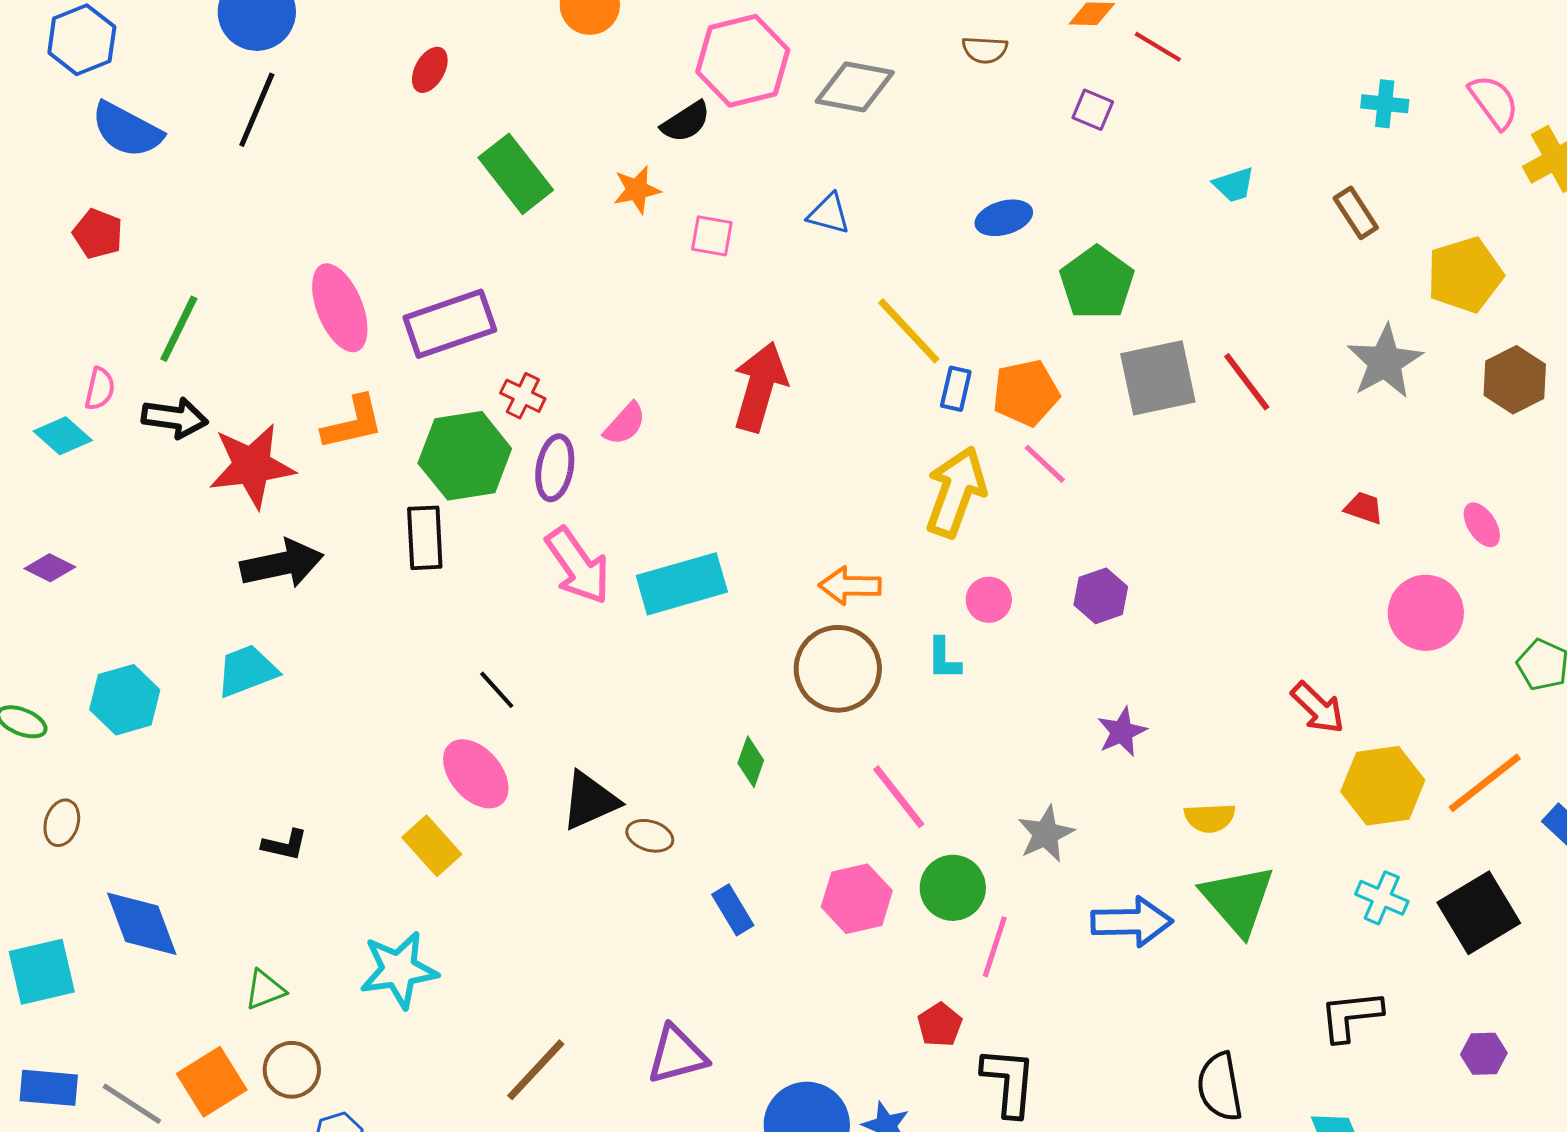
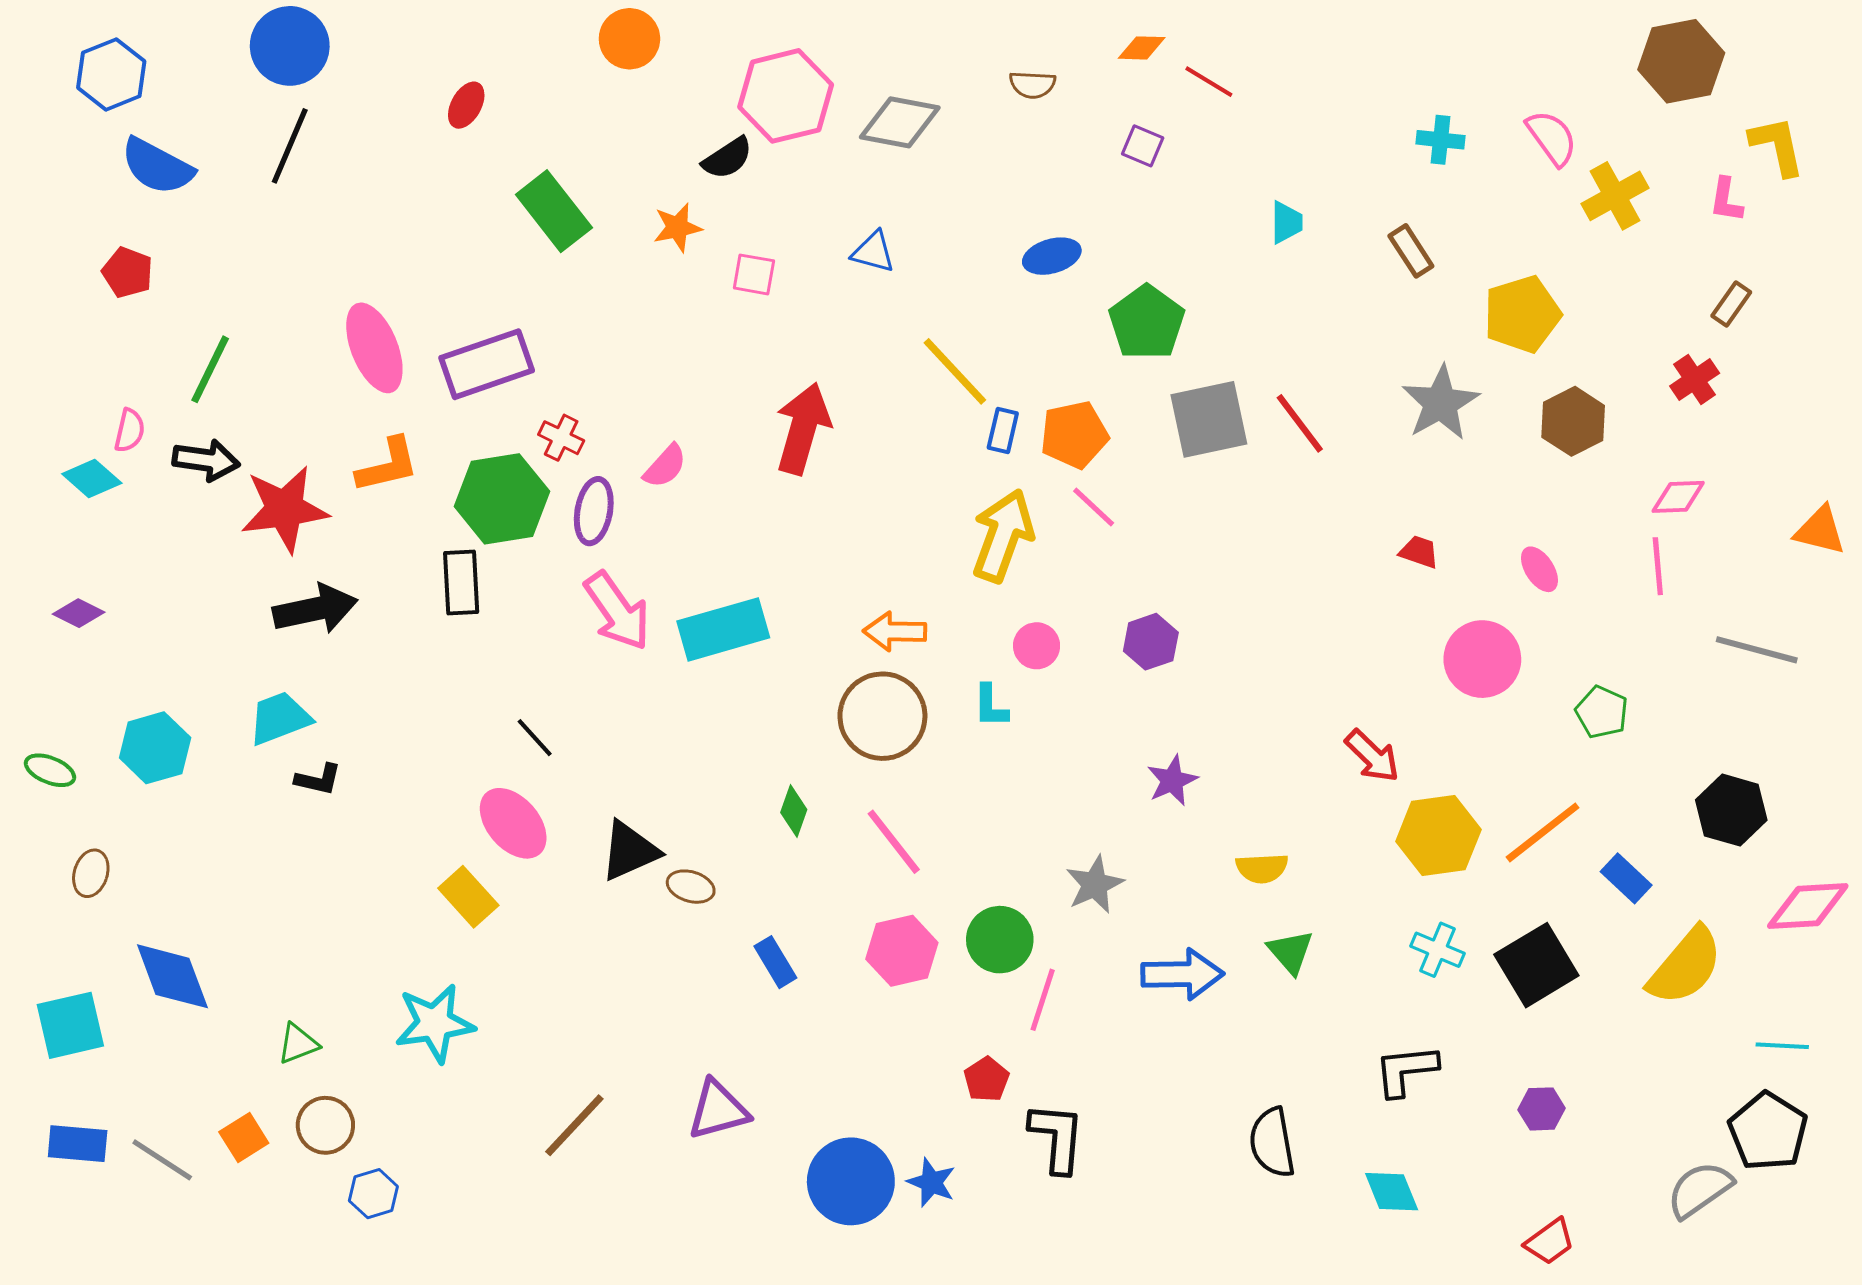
cyan trapezoid: (1234, 185) -> (1286, 222), turned -72
pink line: (899, 797) -> (894, 842), moved
black L-shape: (285, 845) -> (318, 779), moved
green triangle: (1238, 900) -> (1291, 952), size x0.6
orange square: (212, 1082) -> (244, 1138), size x0.7

